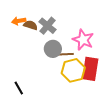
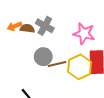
gray circle: (53, 49) -> (43, 57), moved
brown line: (65, 54) -> (57, 64), moved

